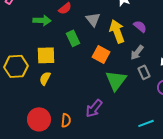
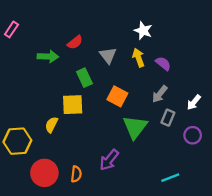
yellow arrow: (117, 31) -> (138, 58), moved, size x0.7
yellow square: (46, 55) -> (73, 105), moved
yellow hexagon: (16, 66) -> (17, 141), moved
gray rectangle: (144, 72) -> (168, 118), turned 48

